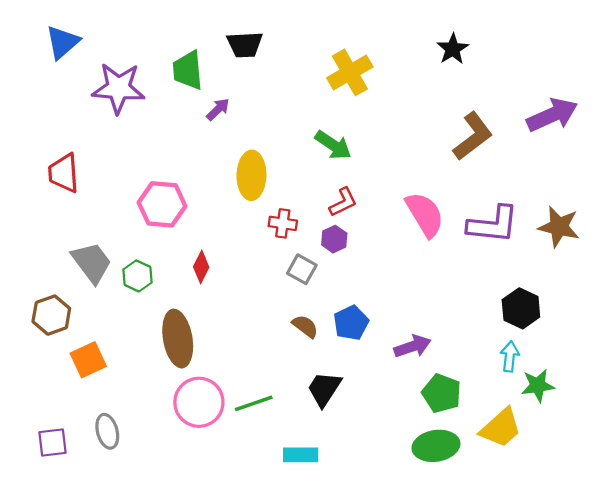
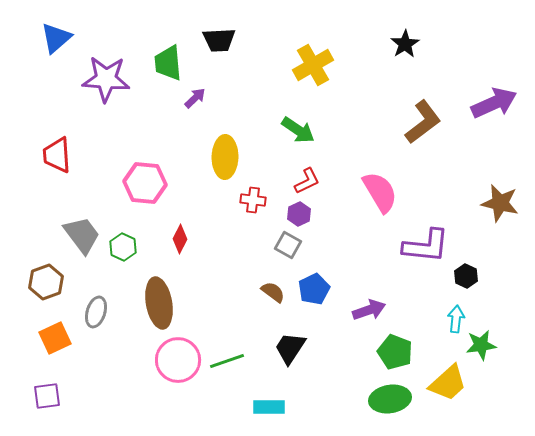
purple L-shape: (493, 224) -> (426, 246), moved
gray square: (302, 269) -> (288, 245), moved
black hexagon: (521, 308) -> (466, 276), size x0.7
orange square: (88, 360) -> (55, 338), moved
gray ellipse: (107, 431) -> (96, 312), moved, turned 32

